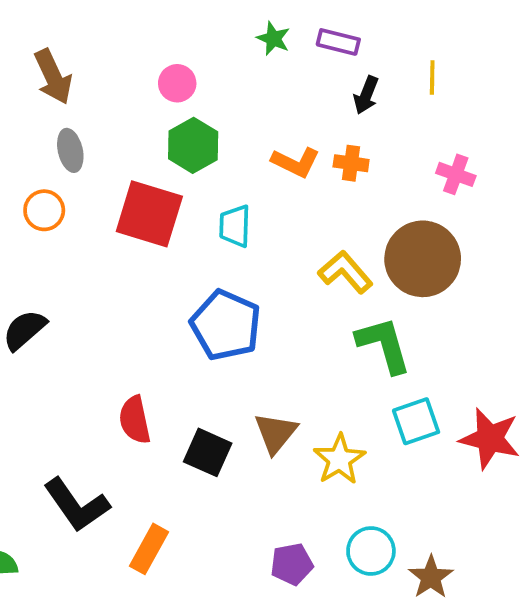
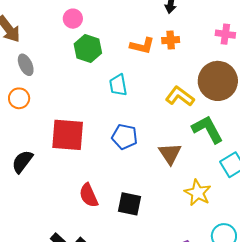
red square: (149, 214) -> (68, 135), moved
blue pentagon: (226, 325) -> (125, 137), size x0.7
brown triangle: (276, 433) -> (170, 154), moved

